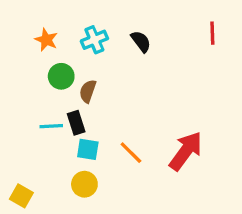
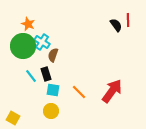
cyan cross: (94, 40) -> (42, 42), moved, turned -35
black semicircle: (141, 41) -> (116, 25), moved
green circle: (61, 76) -> (23, 46), moved, size x1.6
cyan line: (51, 126) -> (31, 76), turned 56

